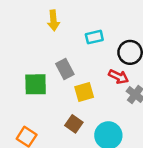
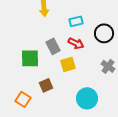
red arrow: (119, 77) -> (76, 43), moved
brown square: (74, 124) -> (46, 85), moved, turned 32

